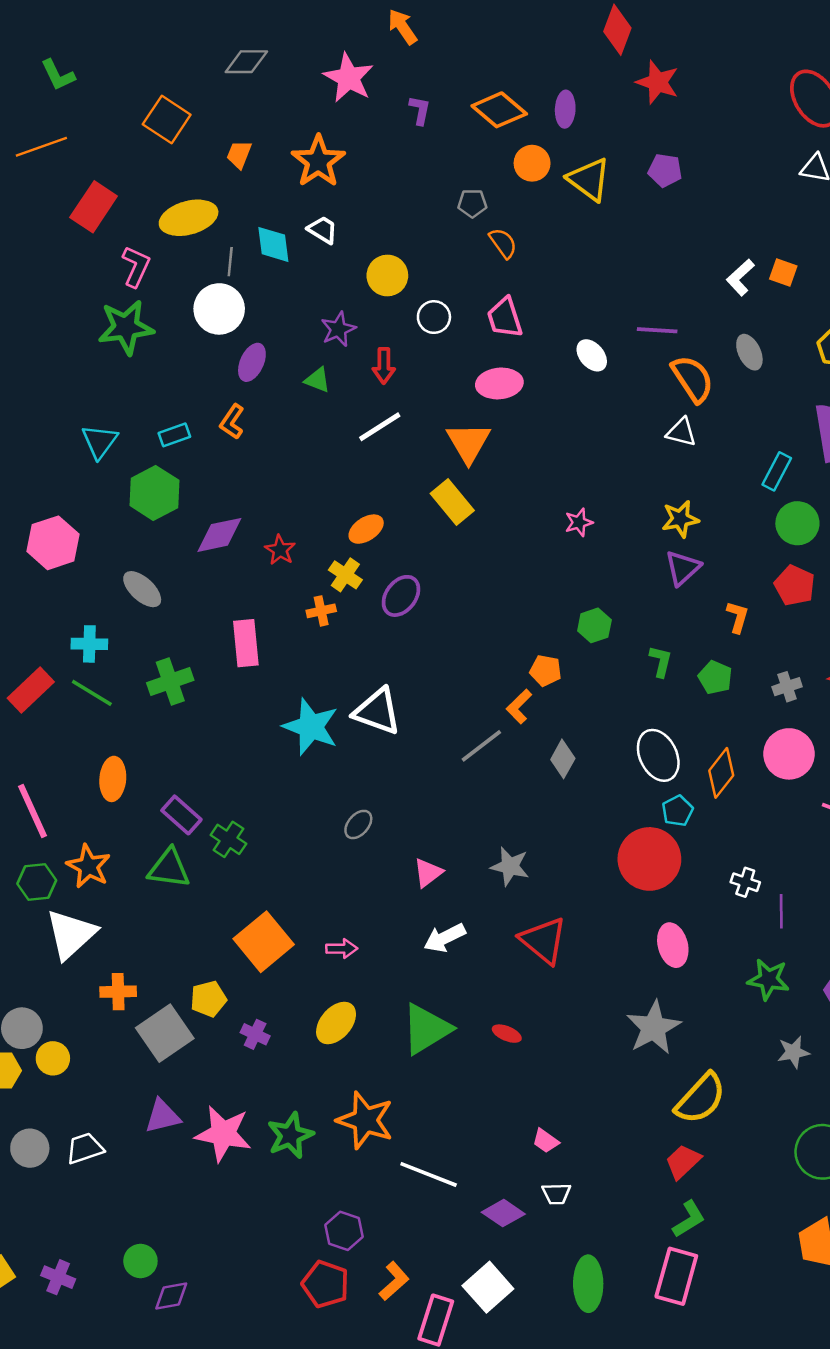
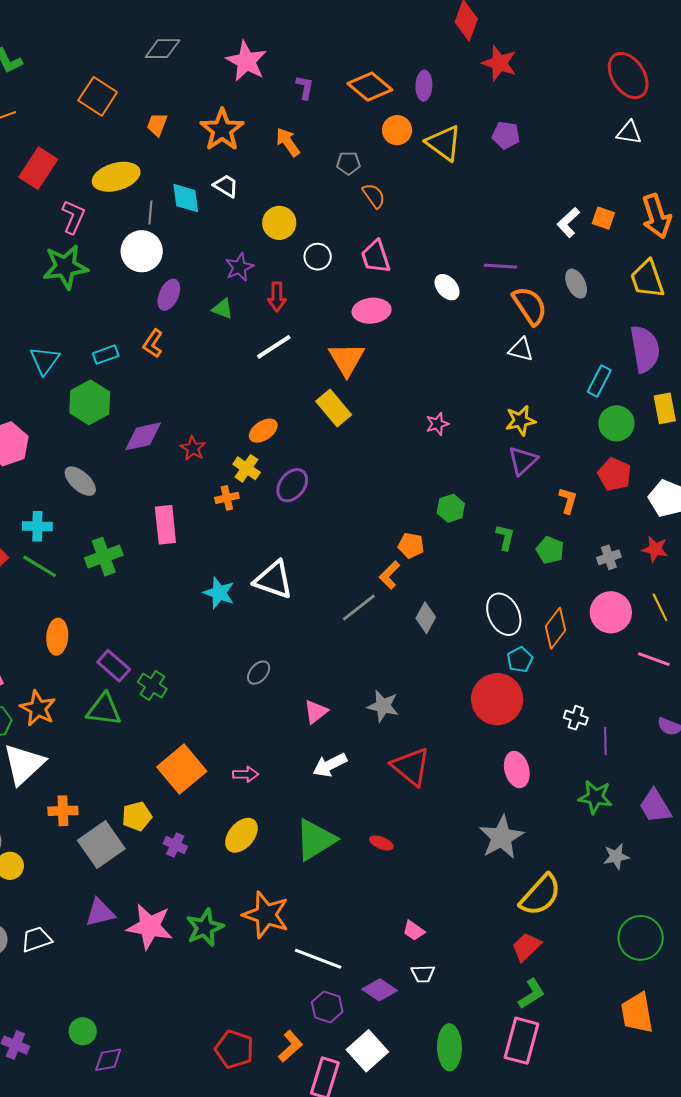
orange arrow: (402, 27) -> (288, 142), moved
cyan star: (311, 727) -> (219, 593), size x0.7
purple hexagon: (344, 1231) -> (327, 1007), moved

